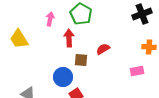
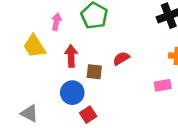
red arrow: (69, 38) -> (71, 56), moved
yellow trapezoid: (19, 39) -> (34, 46), moved

